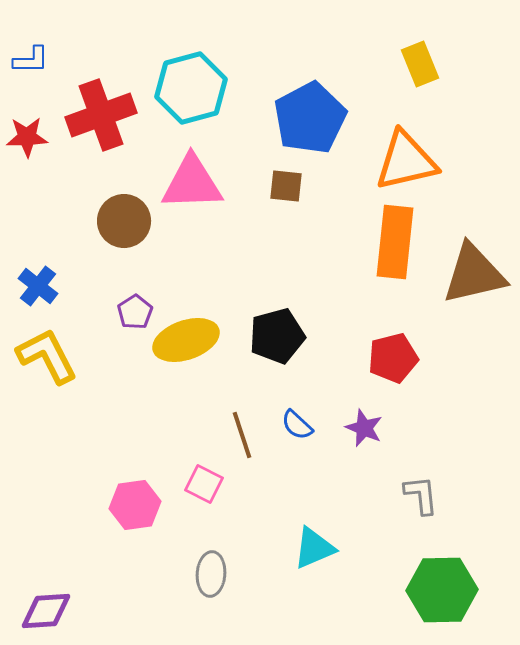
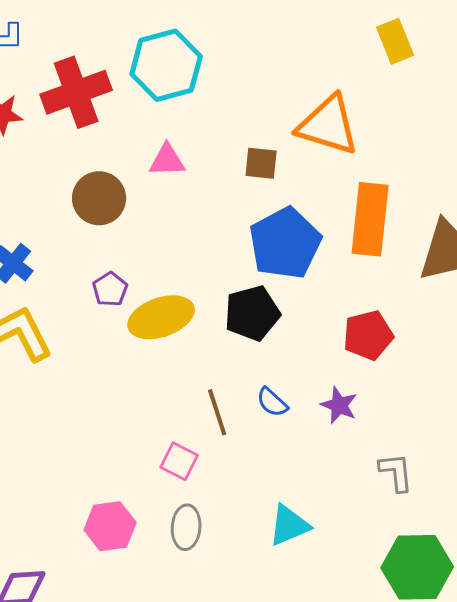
blue pentagon: (310, 118) -> (285, 243), moved
orange triangle: (406, 161) -> (328, 125), moved, turned 30
pink triangle: (192, 183) -> (167, 160), size x0.6
pink hexagon: (135, 505) -> (110, 526), moved
gray ellipse: (211, 574) -> (186, 527), moved

